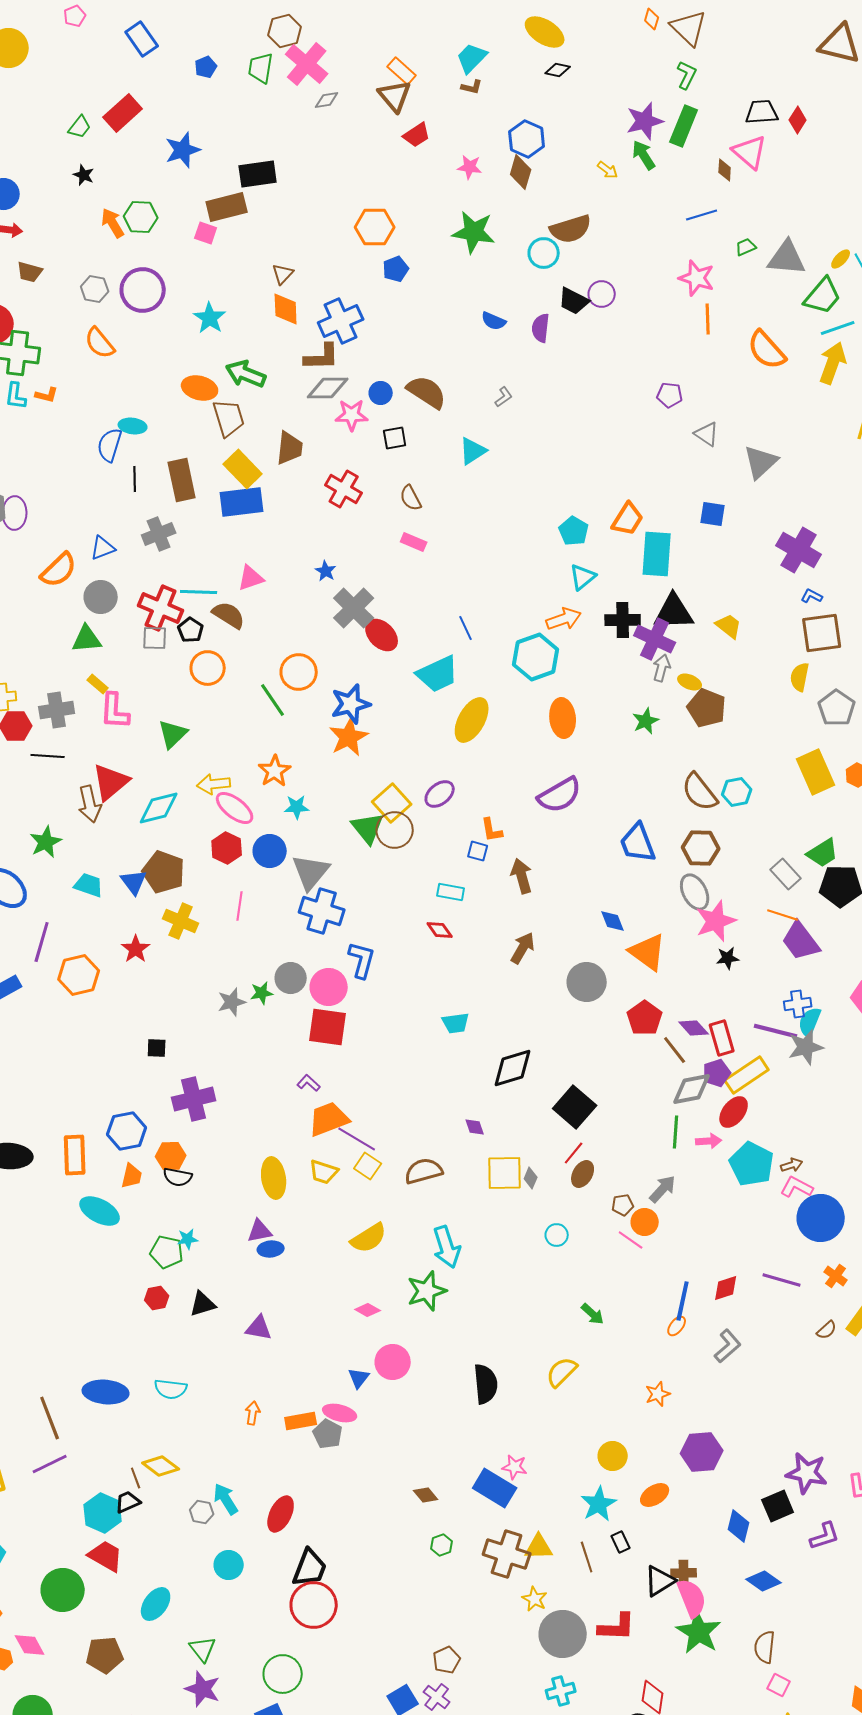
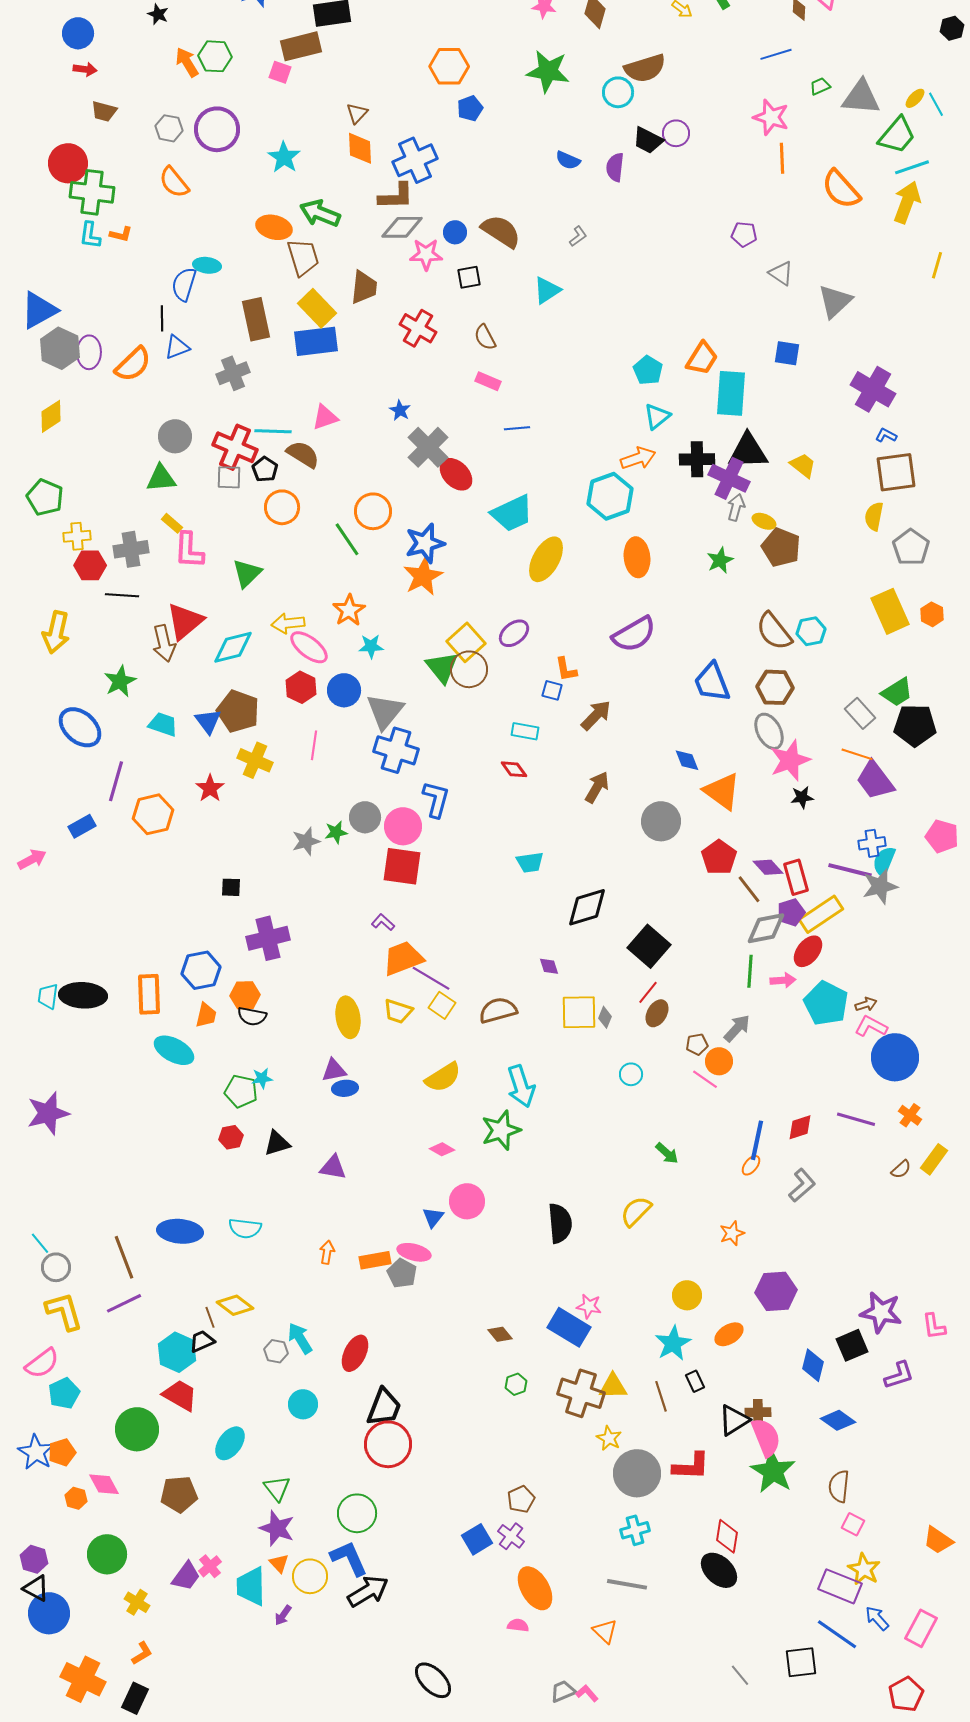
black line: (135, 479) -> (162, 318), moved
blue triangle: (103, 548) -> (177, 347), moved
orange semicircle: (59, 570) -> (133, 364), moved
blue line: (466, 628) -> (517, 428), moved, turned -70
brown arrow: (522, 876) -> (596, 715), turned 60

